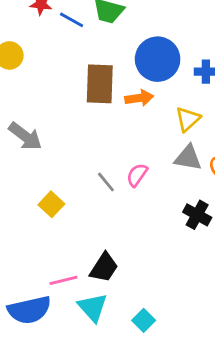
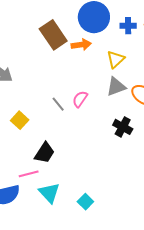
brown rectangle: (100, 84) -> (53, 35), turned -36
gray triangle: (188, 158) -> (116, 87), turned -30
black trapezoid: (104, 267) -> (45, 153), moved

